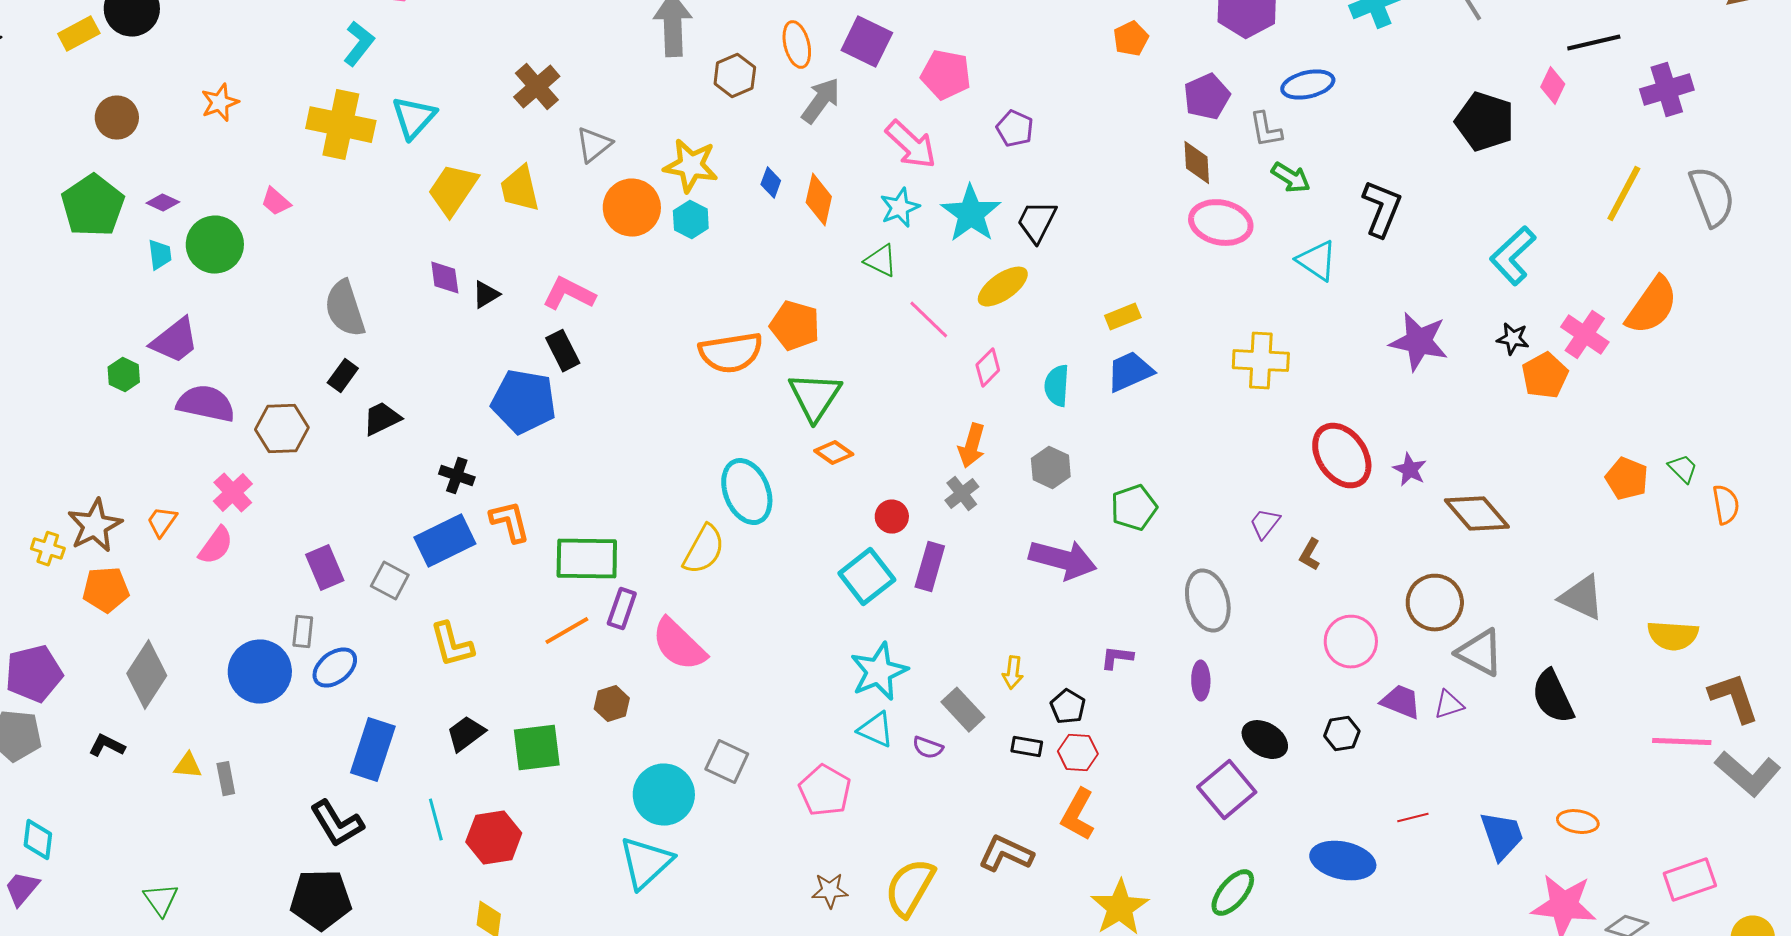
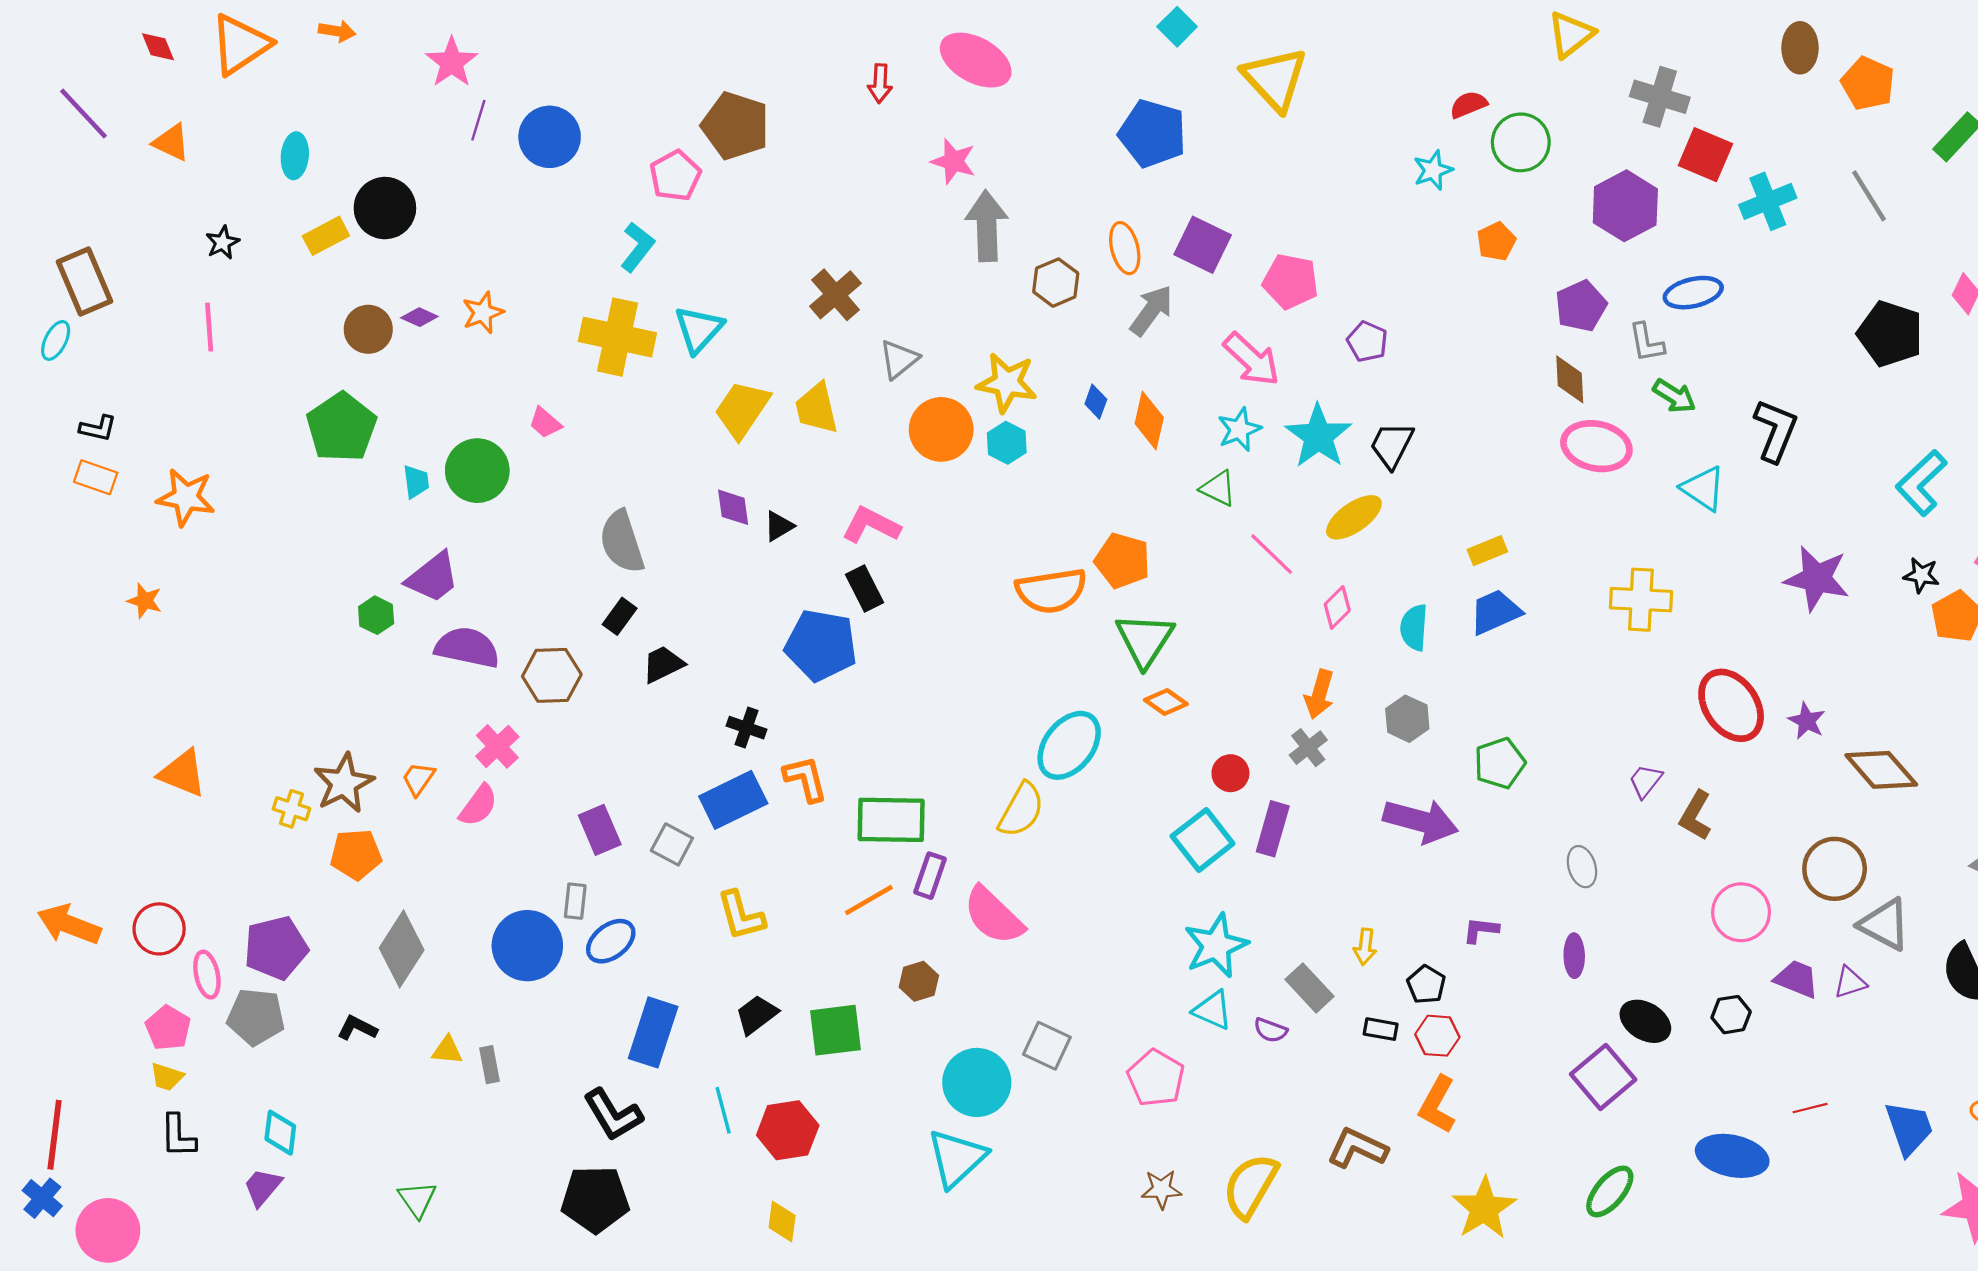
purple diamond: (163, 203) -> (419, 317), moved
cyan ellipse: (747, 492) -> (1069, 745), turned 60
brown L-shape: (1310, 555) -> (1695, 815), size x1.4
gray ellipse: (1208, 601) -> (1582, 867), size x0.6

